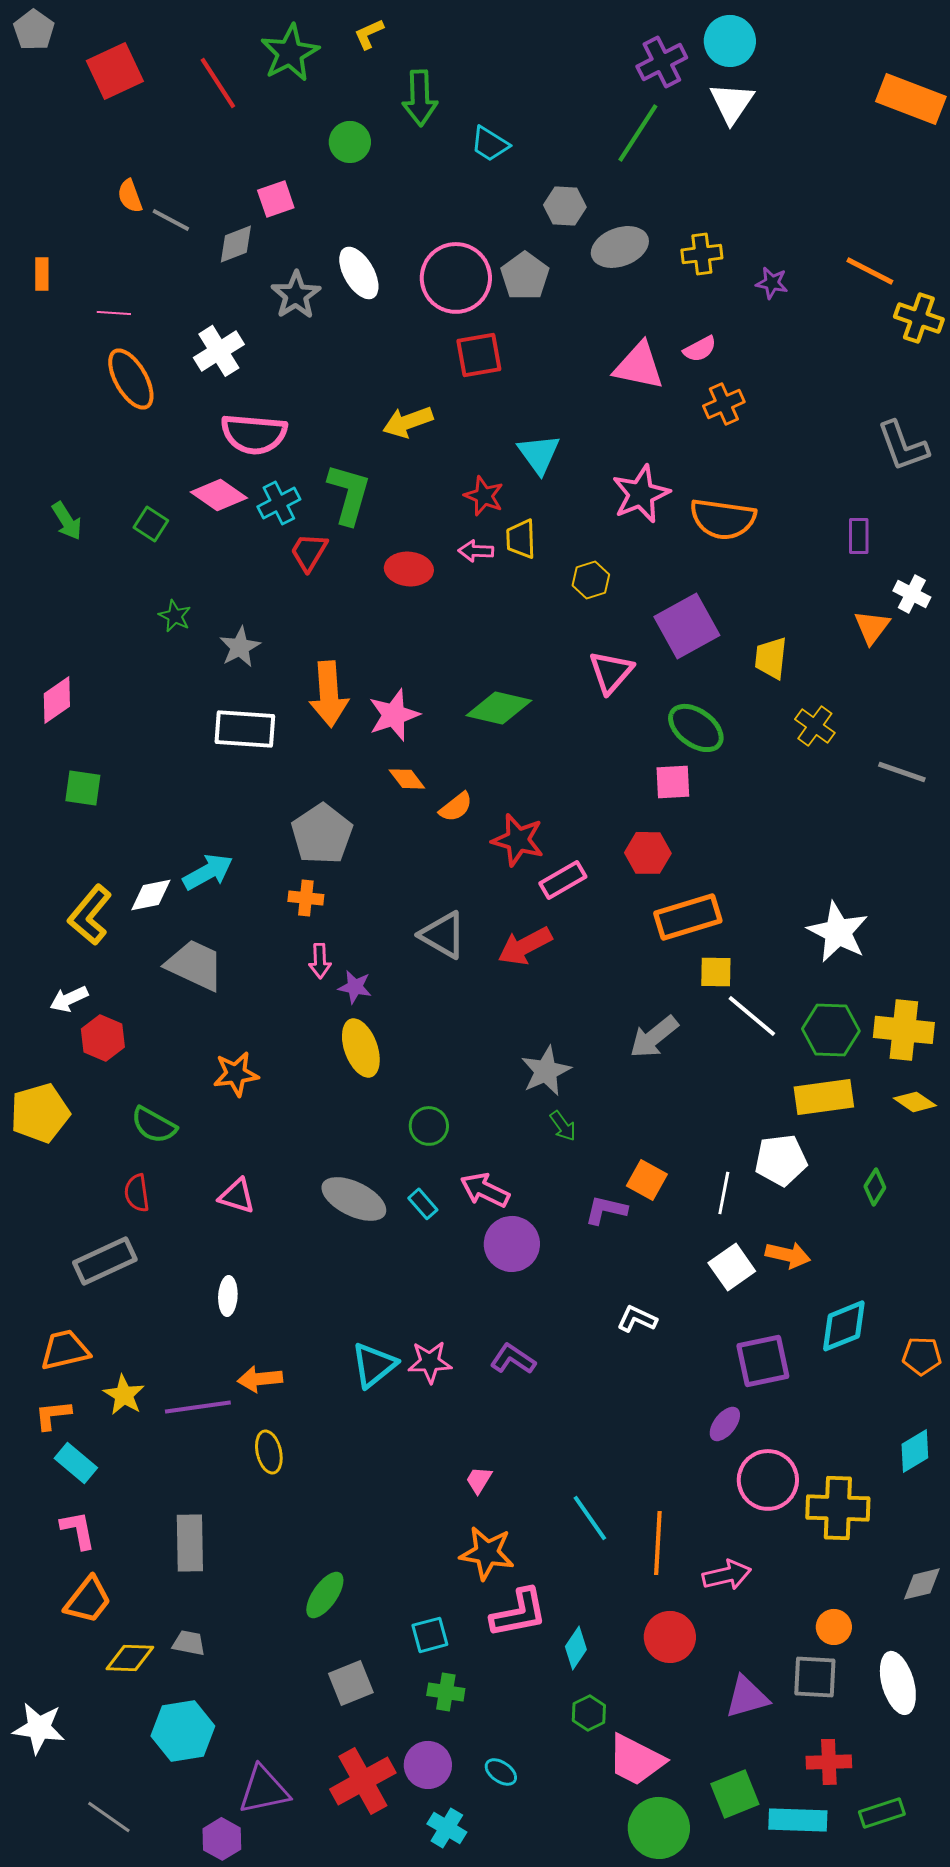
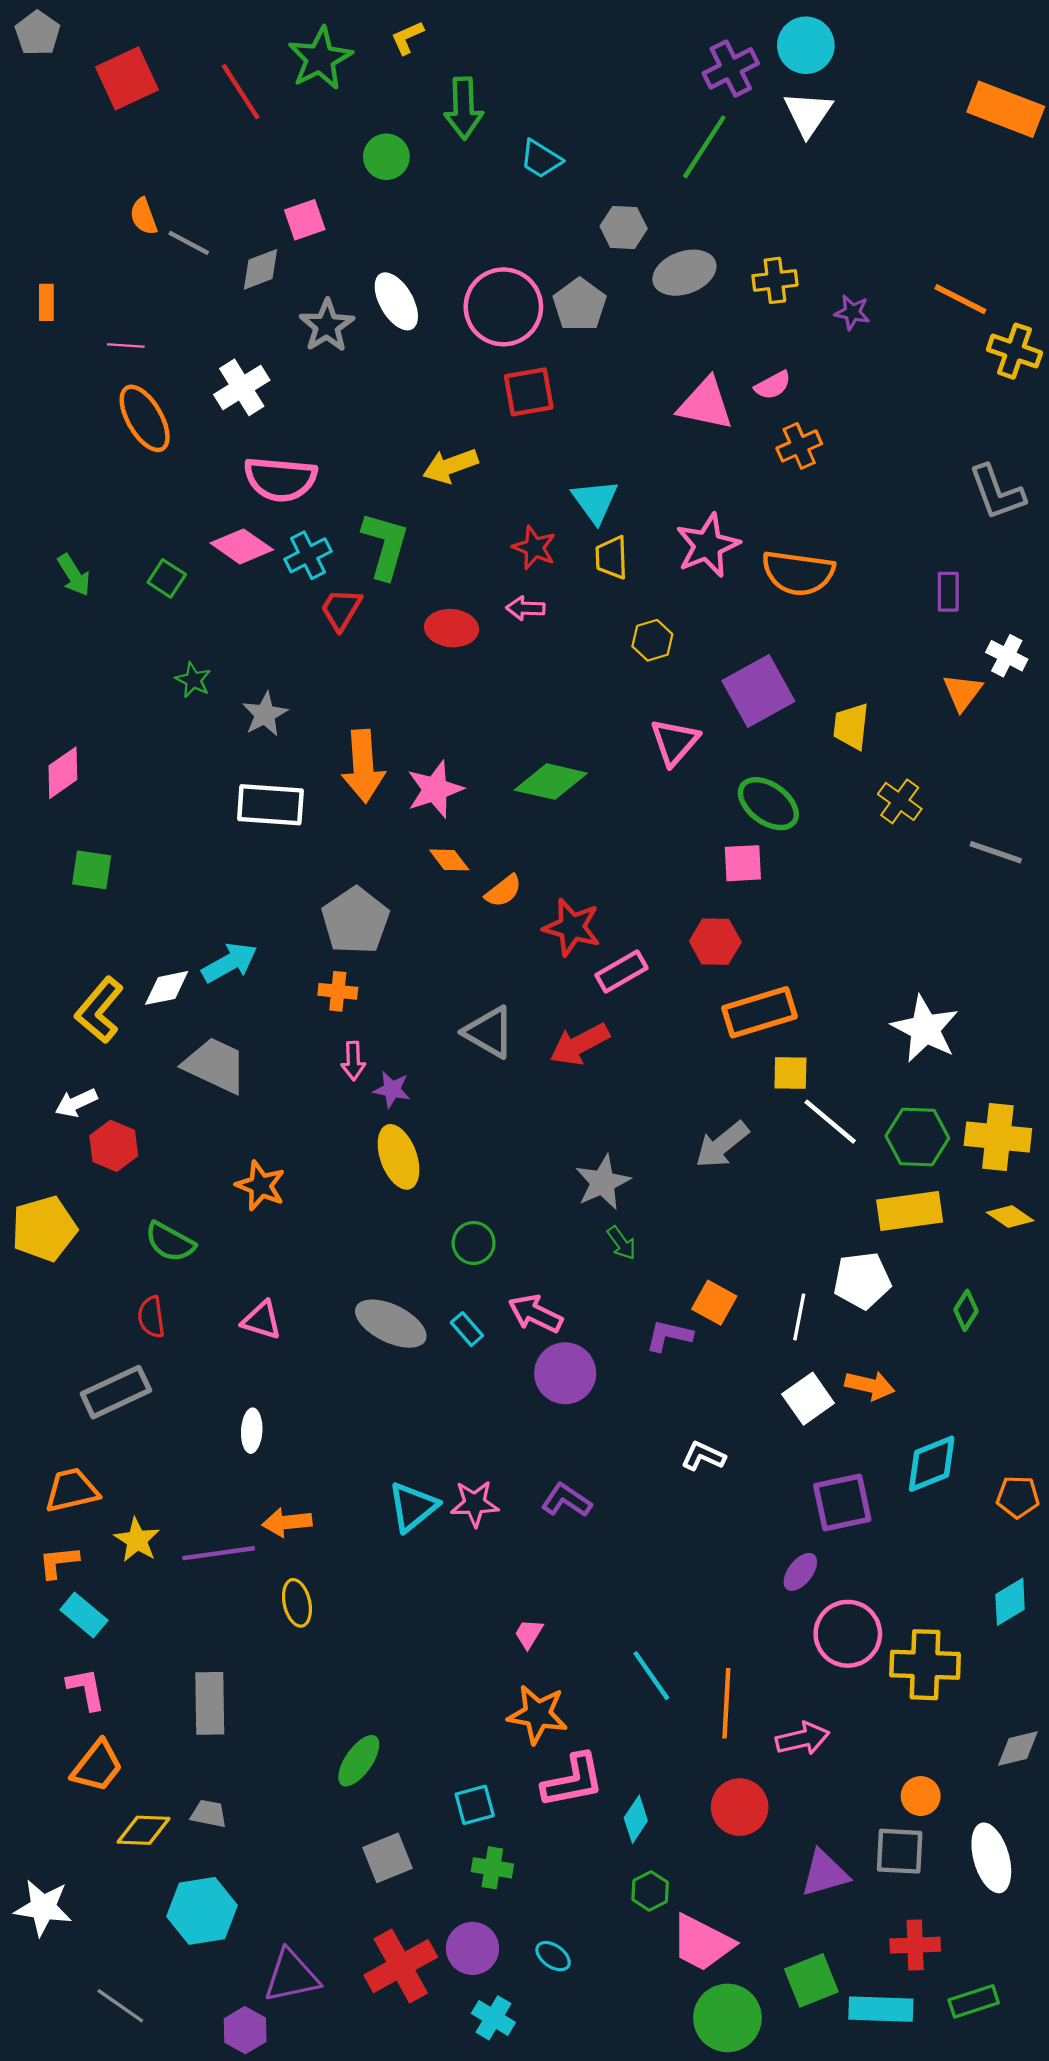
yellow trapezoid: (521, 539) -> (612, 557), moved
orange star: (236, 1074) -> (261, 1186), turned 30

